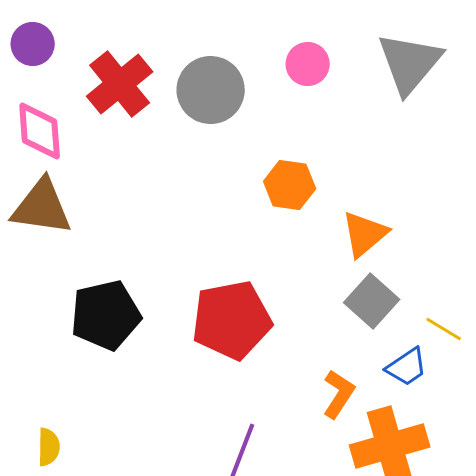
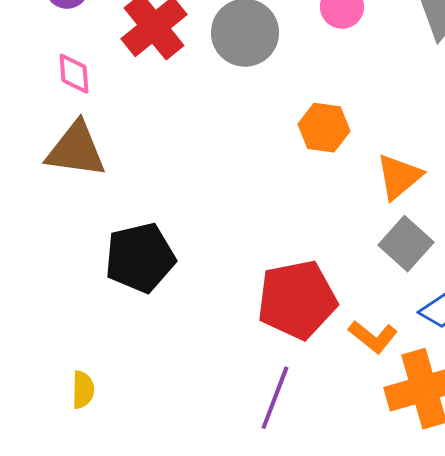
pink diamond: (40, 131) -> (74, 74), size x0.7
red pentagon: (232, 320) -> (297, 300), moved
orange L-shape: (339, 394) -> (373, 337), turned 96

